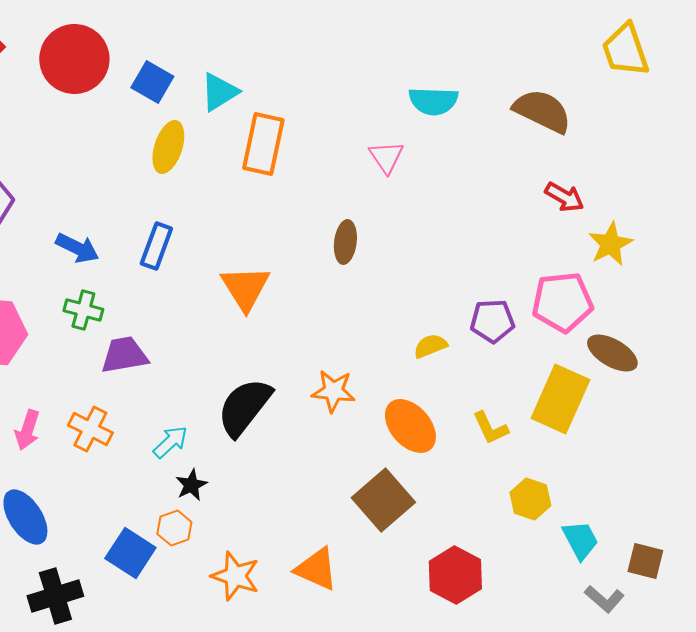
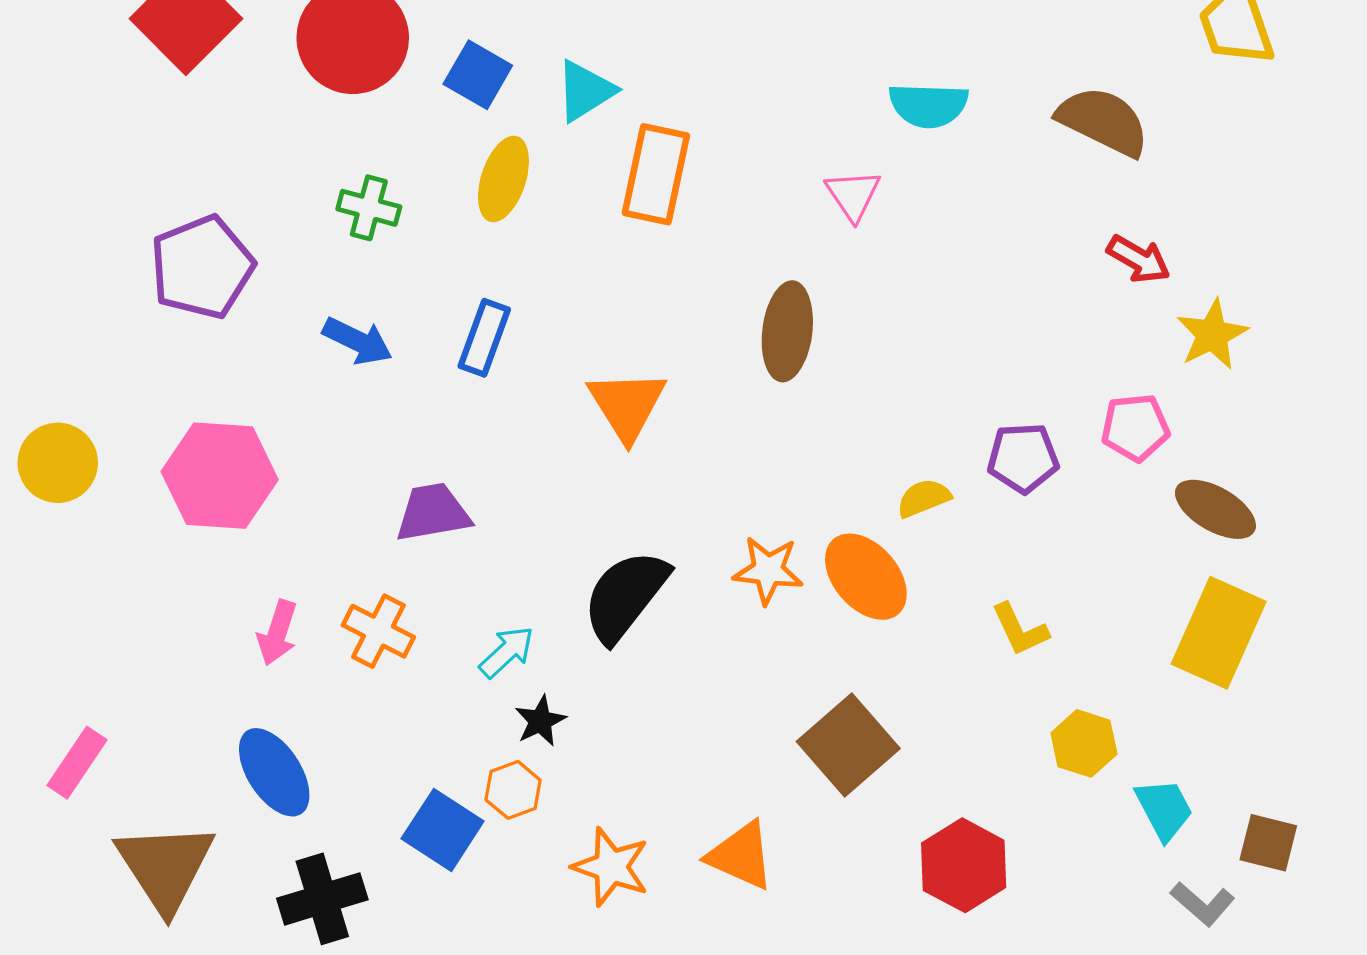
brown ellipse: (345, 242) -> (787, 331), size x1.4
pink pentagon: (562, 302) -> (1135, 428), size x0.7
green cross: (83, 310) -> (369, 208), moved
yellow rectangle: (560, 399) -> (1219, 633), moved
orange ellipse: (410, 426) -> (866, 577), moved

